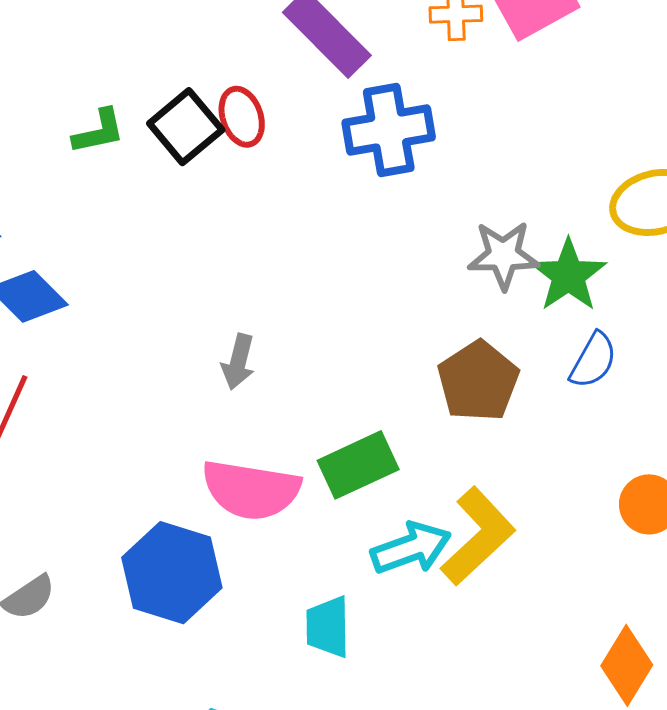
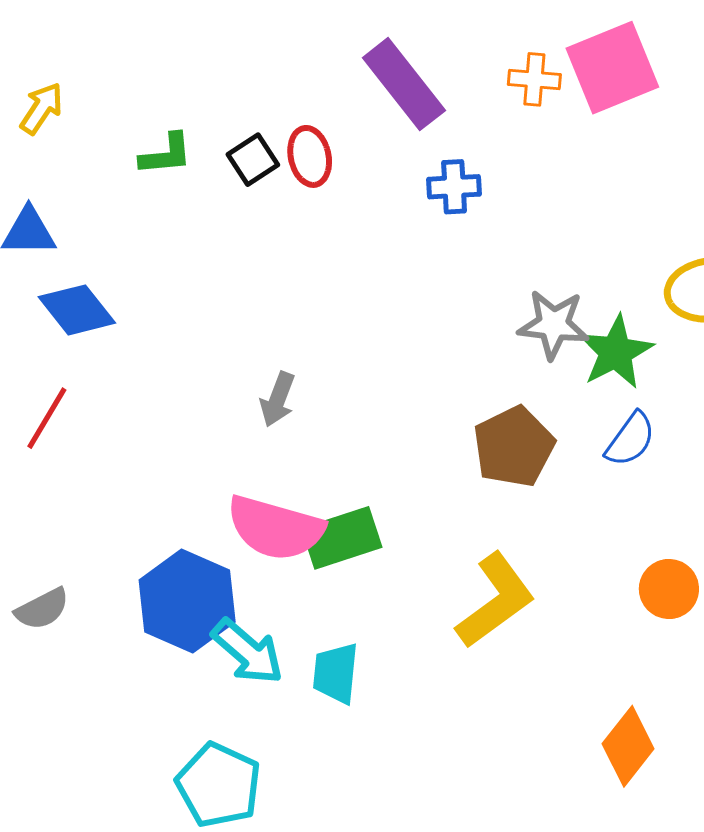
black square: (186, 127) -> (253, 160), size x0.7
blue cross: (389, 130) -> (454, 187), size x0.6
green rectangle: (358, 465) -> (342, 538), moved
cyan arrow: (411, 548) -> (248, 652), moved, turned 54

